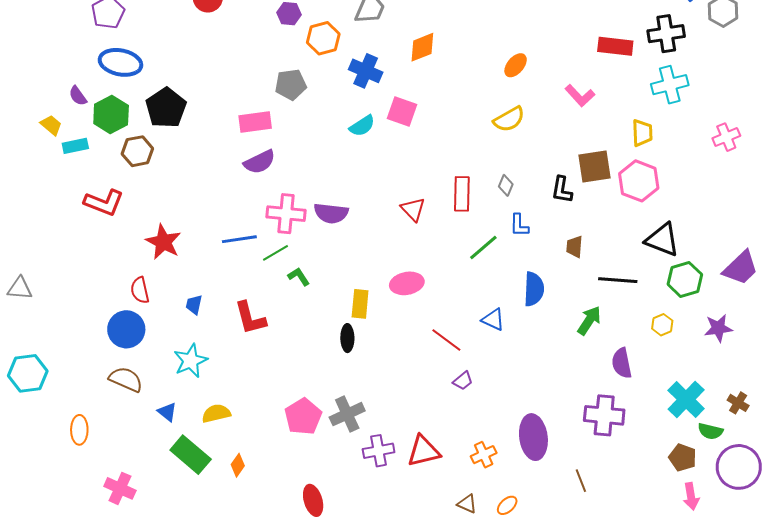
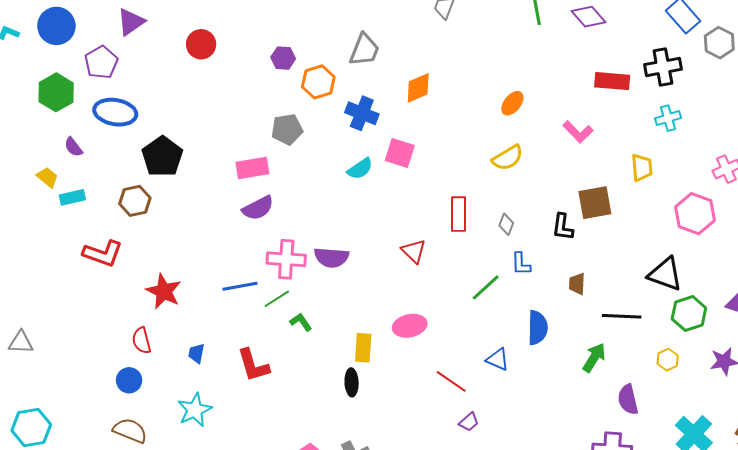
cyan cross: (670, 85) -> (668, 118), size x0.7
green hexagon: (111, 114) -> (56, 92), moved
pink hexagon: (639, 181) -> (695, 214), moved
red rectangle: (462, 194) -> (459, 214), moved
blue circle: (126, 329) -> (129, 380), size x0.7

